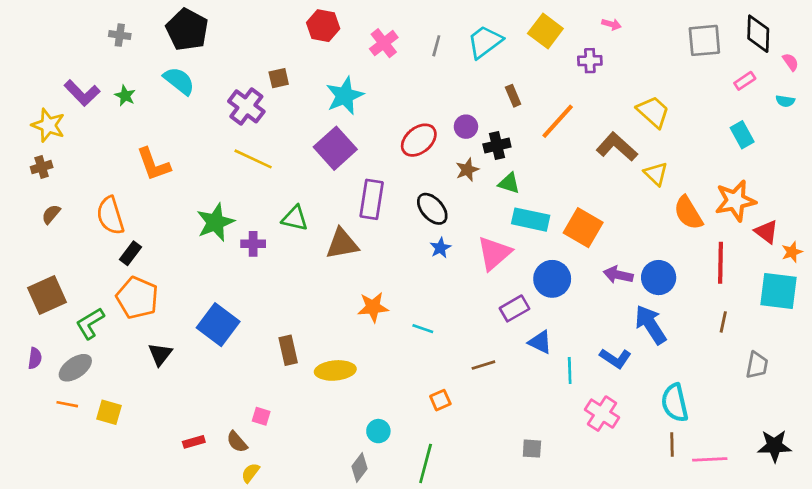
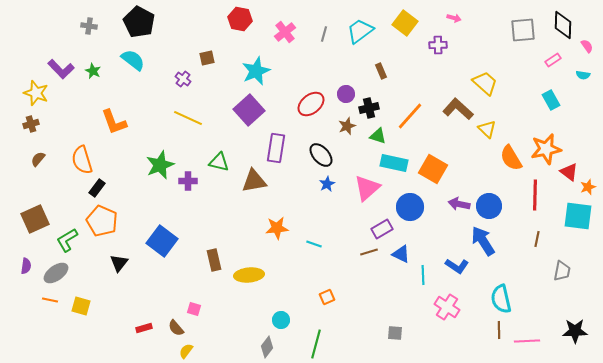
purple cross: (246, 106) -> (183, 79), size x0.6
orange line: (558, 121) -> (410, 116), moved
brown line: (483, 365) -> (369, 252), moved

